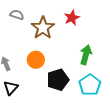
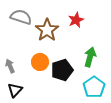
gray semicircle: (17, 15) -> (21, 17), size x1.5
black pentagon: (58, 80) -> (62, 70), moved

